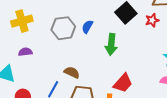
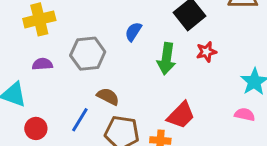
red star: (152, 20) -> (206, 52), moved
gray hexagon: (63, 28) -> (88, 54), moved

